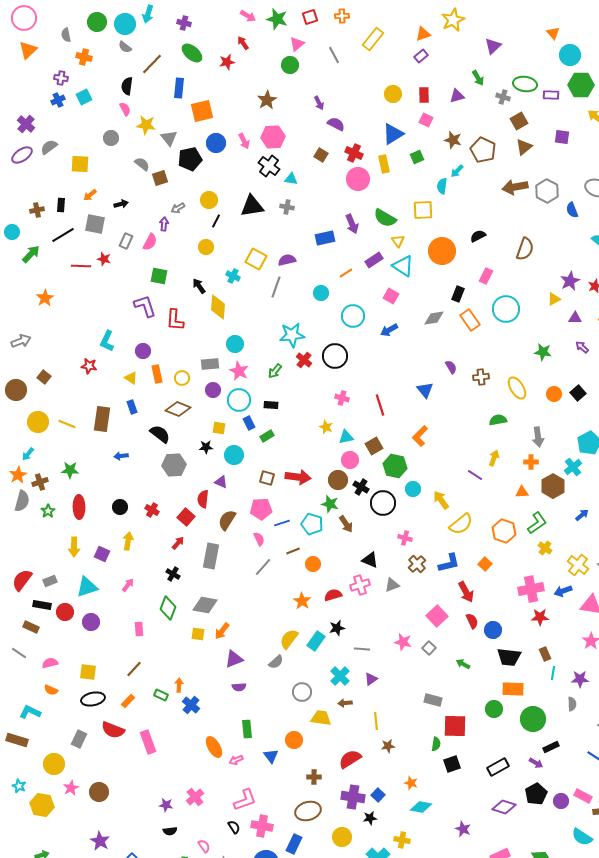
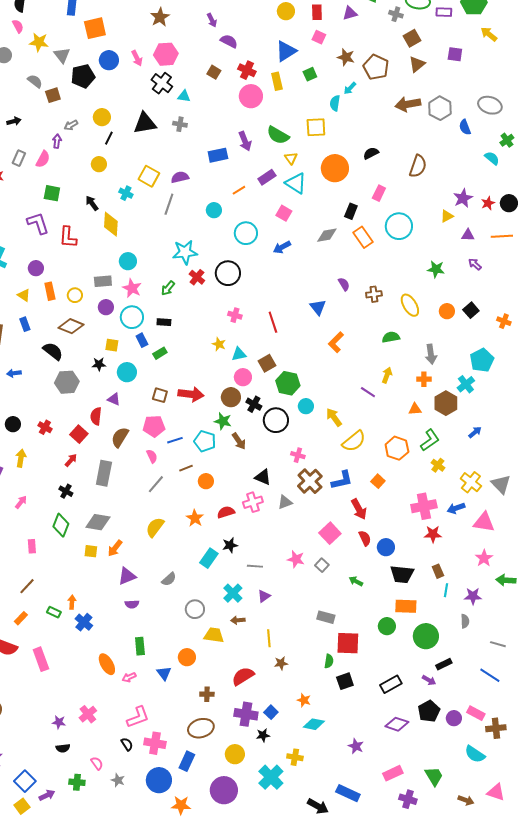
orange L-shape: (420, 436) -> (336, 342), moved
brown cross: (417, 564) -> (310, 481), size x1.4
yellow semicircle: (289, 639) -> (155, 527), moved

